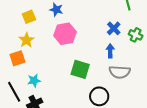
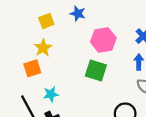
pink hexagon: (65, 34) -> (103, 40), moved
green square: (80, 69) -> (96, 71), moved

